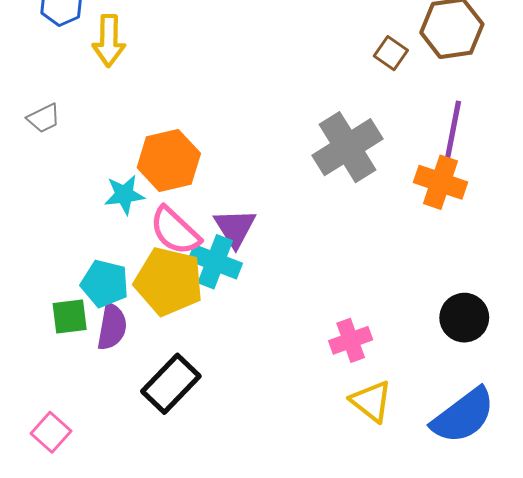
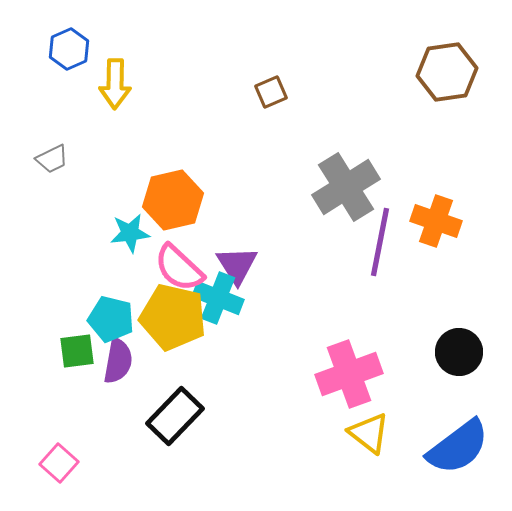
brown square: (391, 53) -> (271, 92), moved, turned 32
purple line: (452, 136) -> (380, 242), moved
pink cross: (351, 340) -> (349, 374), size x1.6

